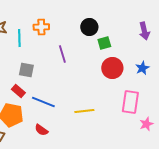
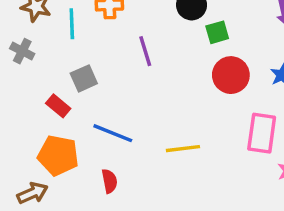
gray square: (26, 70) -> (84, 78), turned -35
red rectangle: (18, 91) -> (58, 106), moved
red semicircle: (41, 130) -> (109, 181), turned -136

